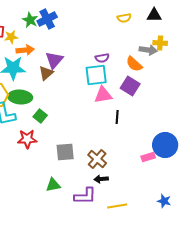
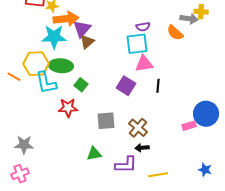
orange arrow: (25, 50) -> (66, 19), size x1.4
purple triangle: (54, 60) -> (82, 29), moved
purple square: (130, 86) -> (126, 86), moved

